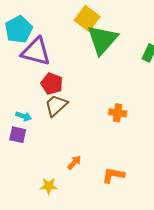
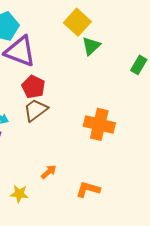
green triangle: (102, 40) -> (91, 46), size x0.6
orange cross: (118, 113) -> (99, 124), size x1.6

